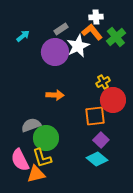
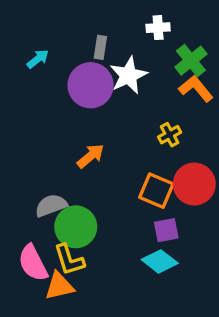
gray rectangle: (61, 29) -> (100, 47), turned -48
orange L-shape: (92, 32) -> (196, 89), moved
orange arrow: (55, 95) -> (91, 156), turned -42
red circle: (113, 100) -> (194, 184), moved
orange square: (95, 116) -> (156, 191), turned 30
purple square: (101, 140) -> (166, 230), turned 35

